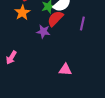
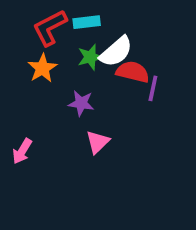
red semicircle: (55, 19) -> (133, 72), moved, turned 60
pink triangle: (65, 70) -> (98, 142), moved, turned -48

